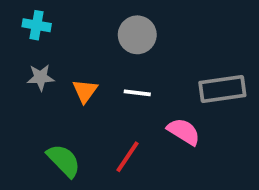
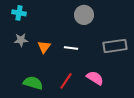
gray circle: (137, 35) -> (84, 15), moved
pink semicircle: (184, 132) -> (95, 78), moved
green semicircle: (64, 161) -> (33, 83), turned -30

